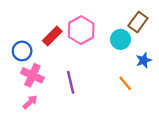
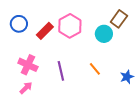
blue circle: (22, 51) -> (19, 24), moved
blue star: (144, 60) -> (127, 77), moved
orange line: (125, 83) -> (95, 69), moved

